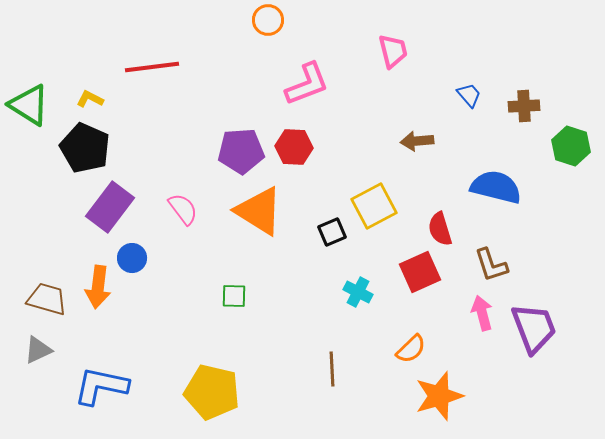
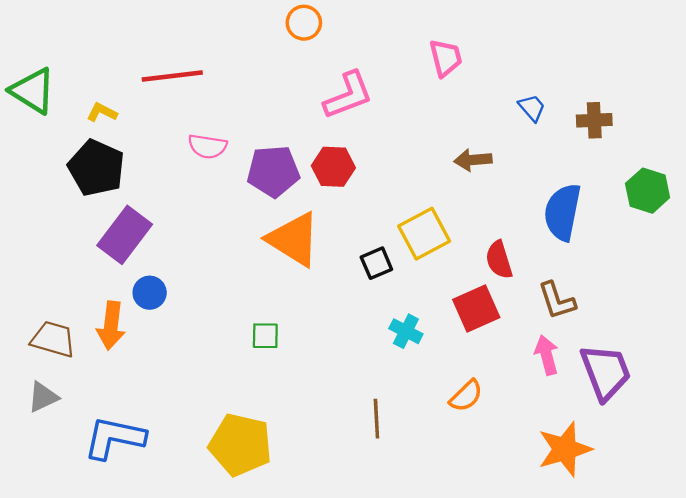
green triangle: (29, 105) -> (33, 91), moved
green hexagon: (571, 146) -> (648, 191), moved
blue semicircle: (496, 187) -> (563, 212), turned -93
pink semicircle: (183, 209) -> (207, 146), moved, turned 136
orange star: (439, 396) -> (565, 449), moved

